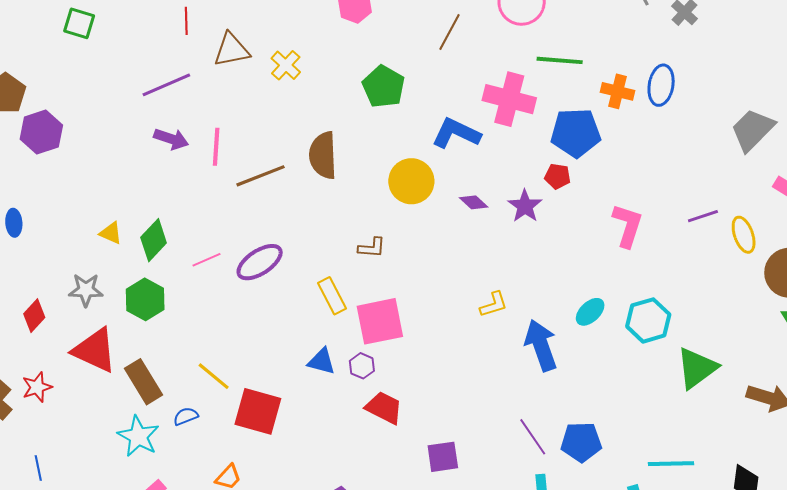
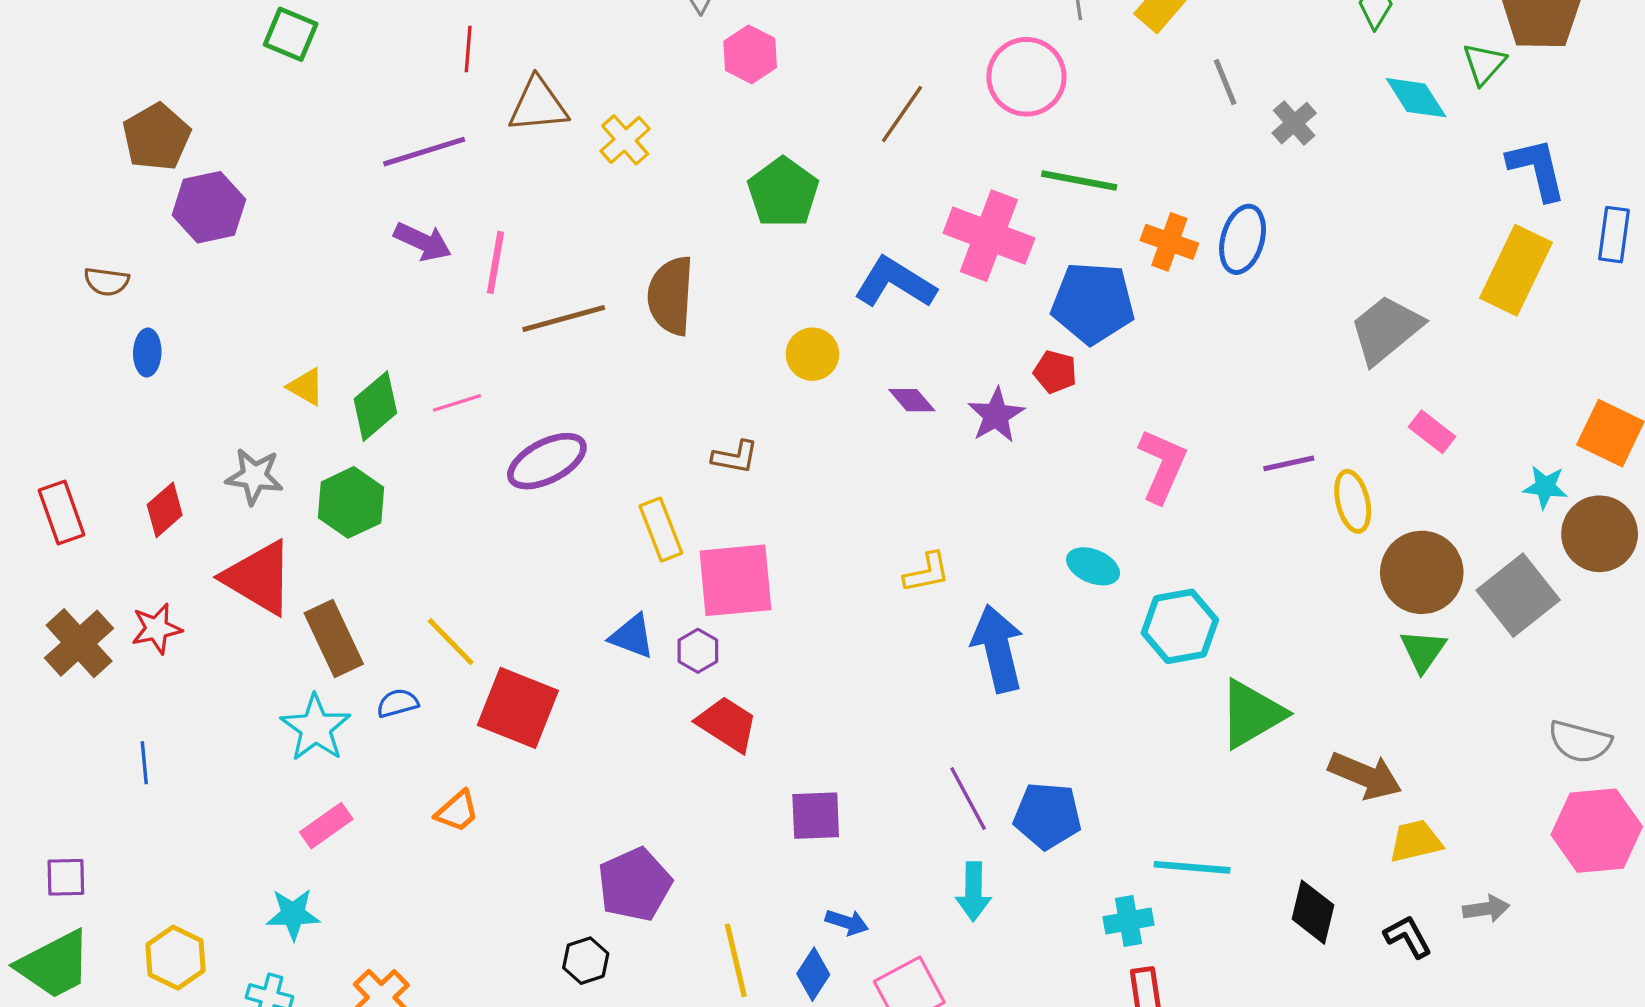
yellow circle: (411, 181) -> (812, 354), size x0.7
pink line: (206, 260) -> (457, 403), moved
cyan ellipse: (590, 312) -> (1093, 566), moved, turned 60

